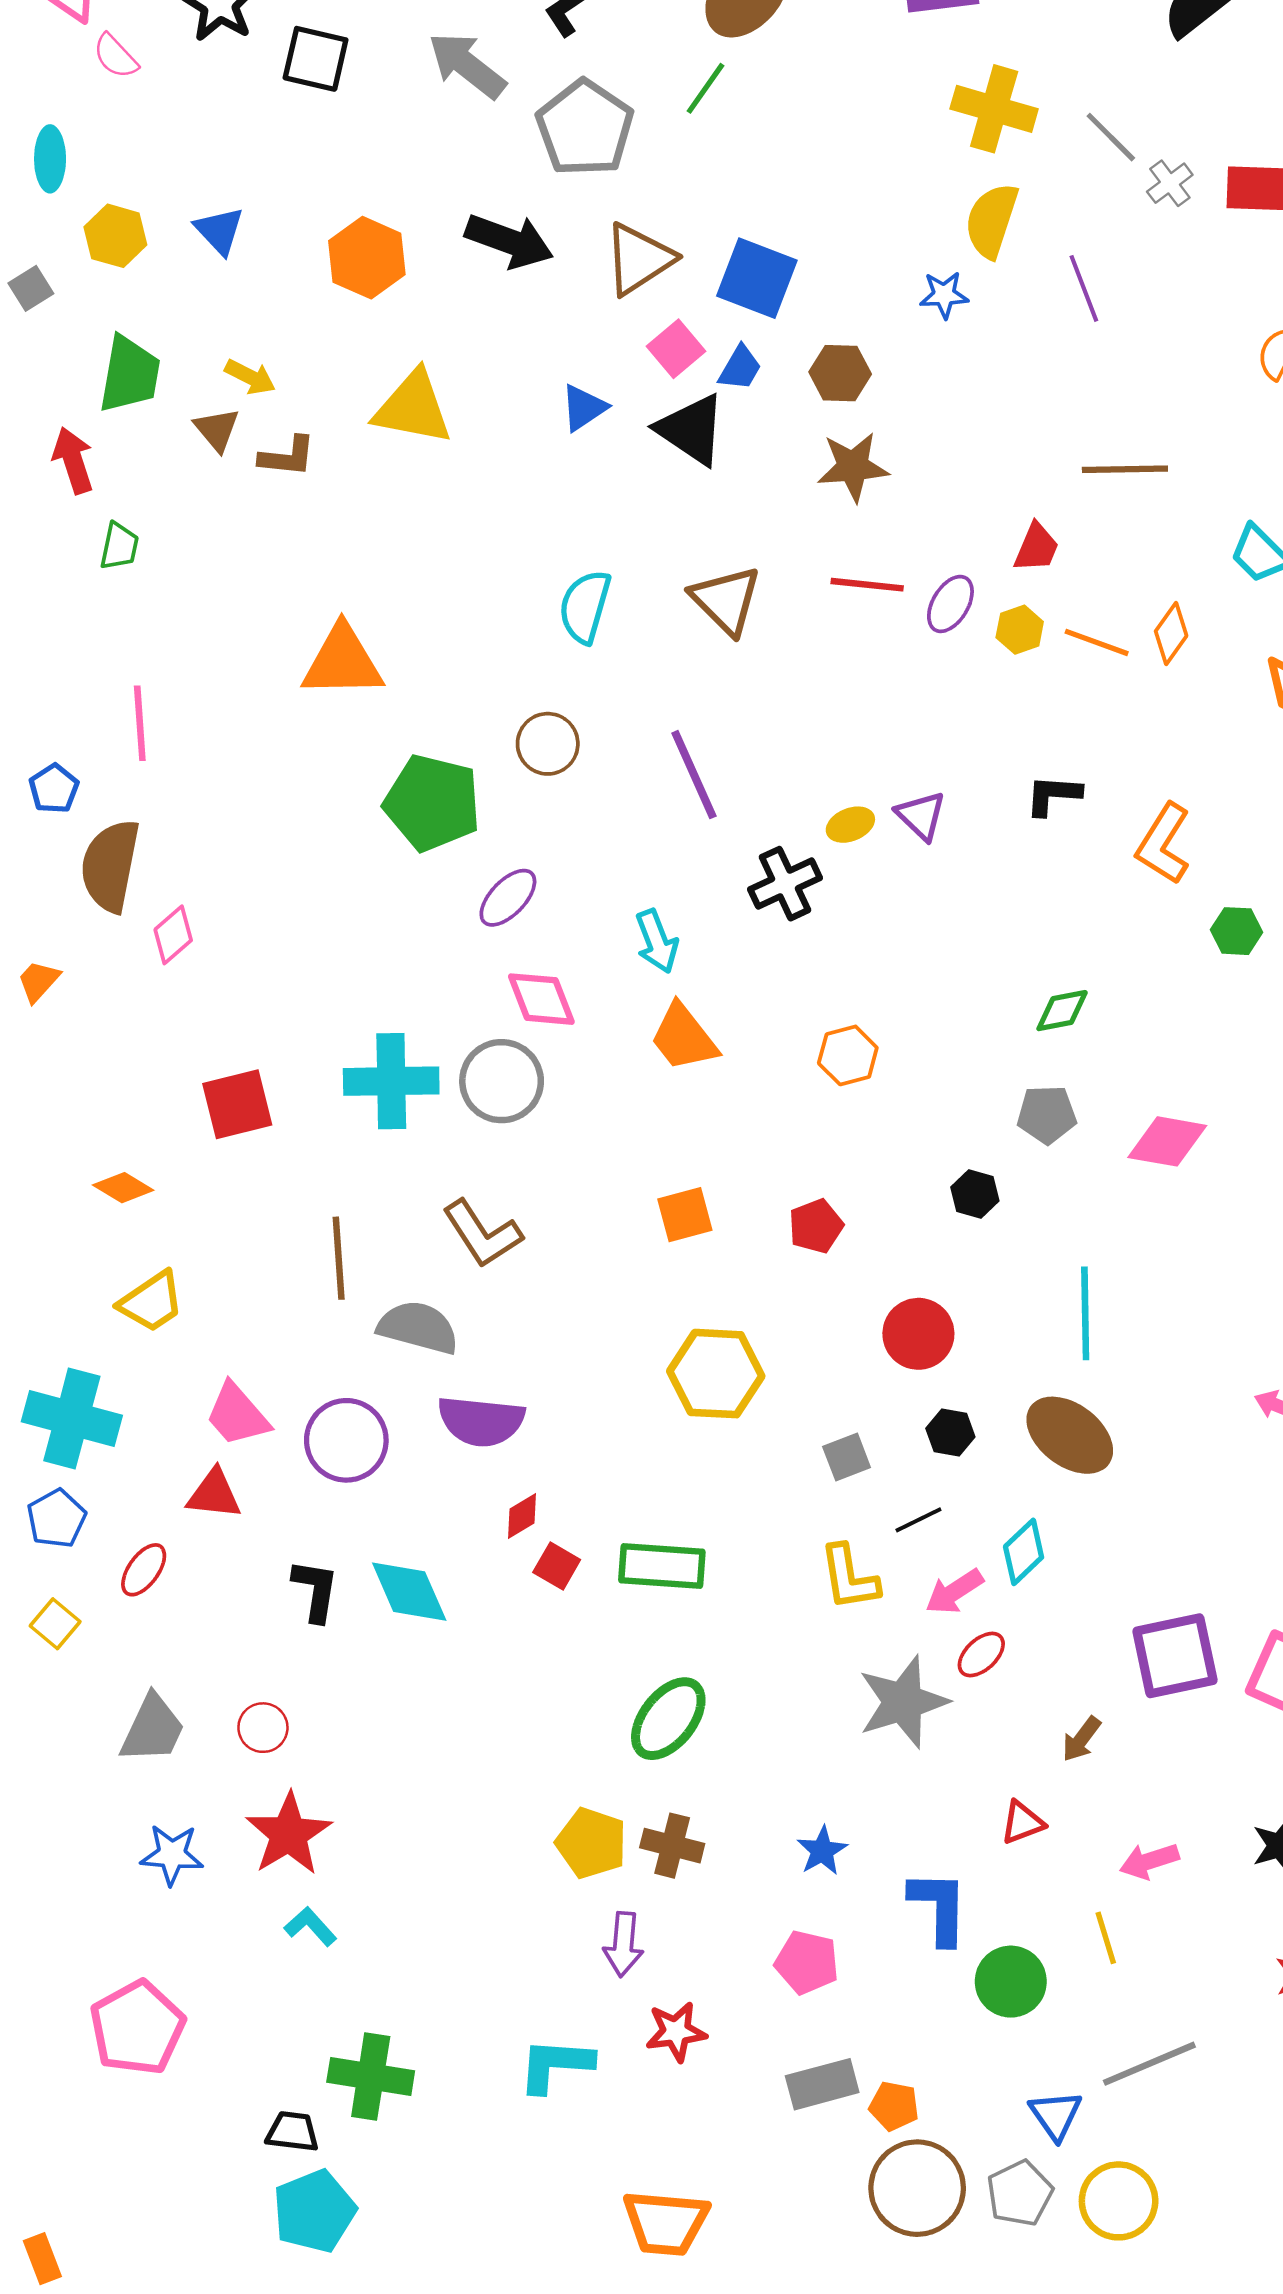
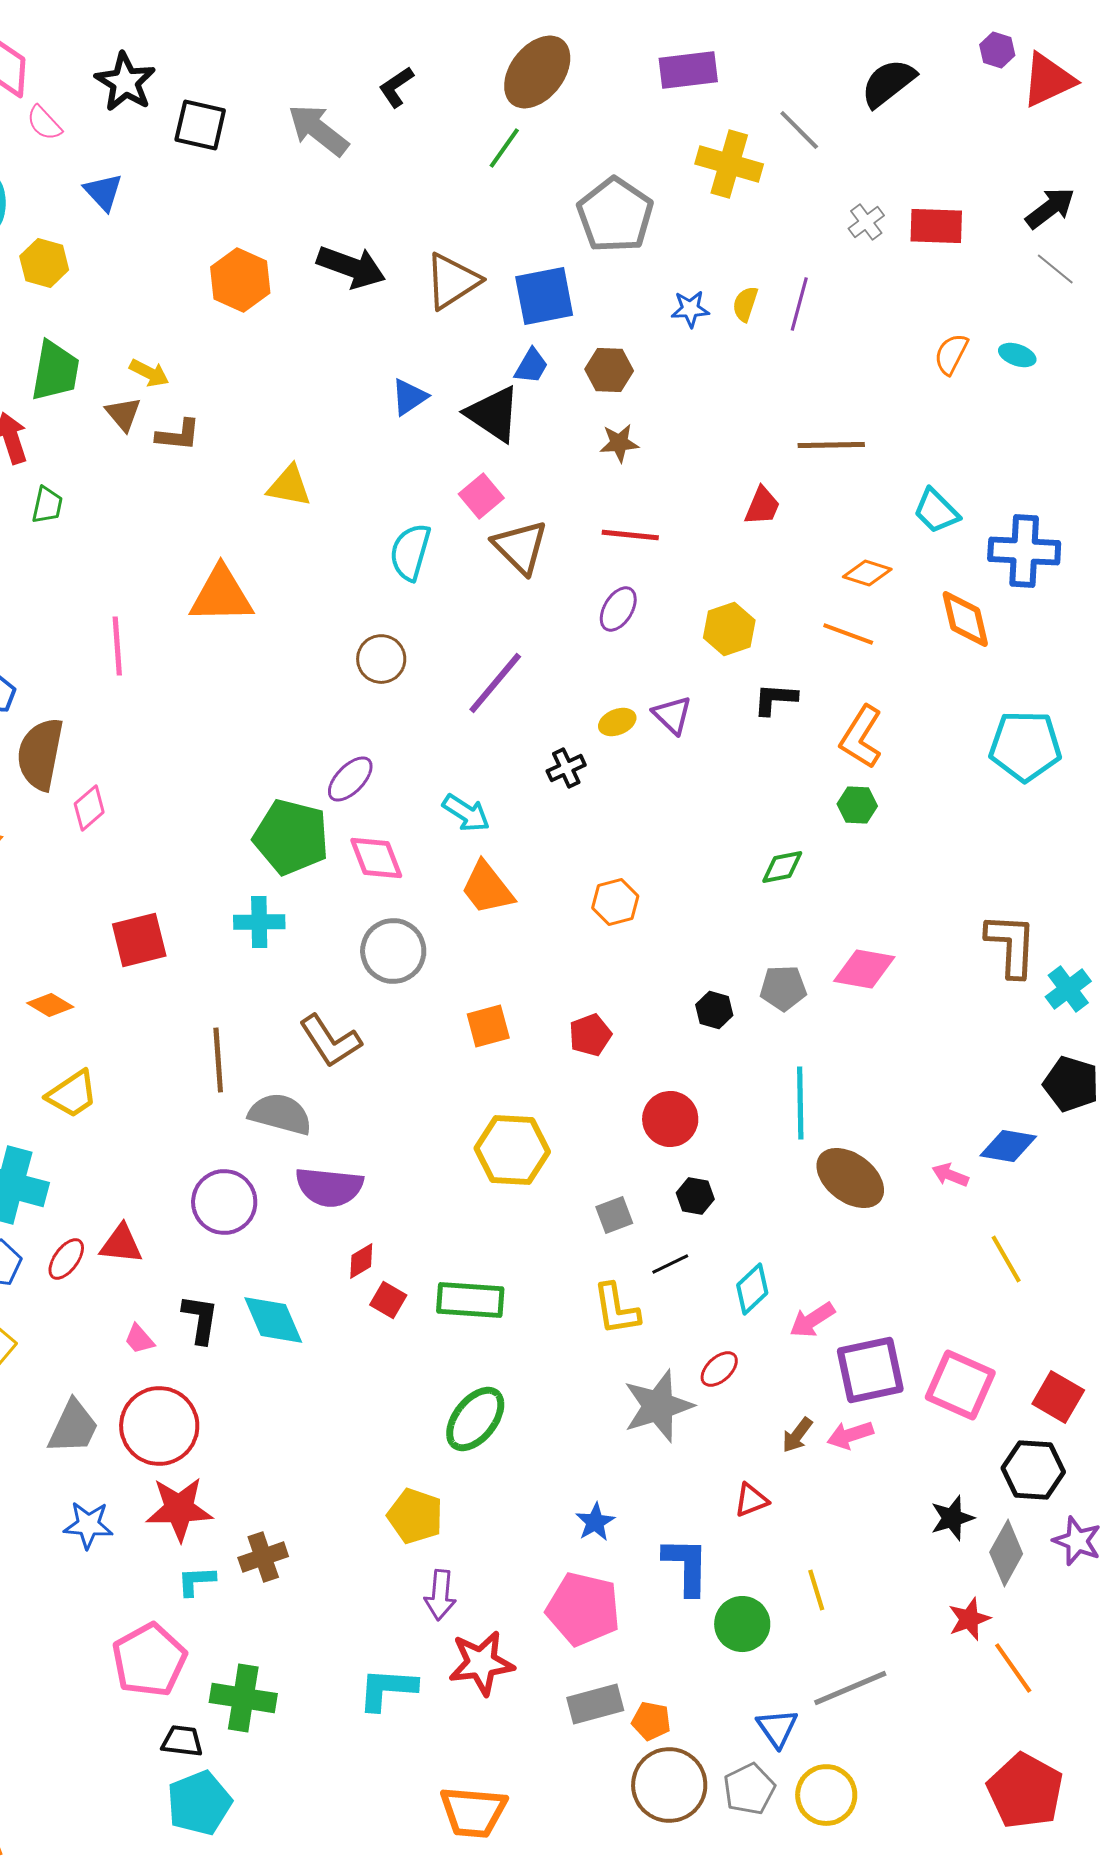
gray pentagon: (585, 128) -> (615, 215), moved
gray line: (1111, 137) -> (799, 130), moved
yellow semicircle: (992, 220) -> (745, 304), moved, size x0.6
blue triangle: (219, 231) -> (103, 192), moved
blue square: (757, 278) -> (544, 296), turned -32
purple line: (1084, 288) -> (799, 304), turned 36
pink square: (676, 349) -> (481, 496), moved
yellow triangle: (413, 408) -> (289, 486), moved, size x0.7
brown star: (853, 467) -> (619, 443), size x0.7
purple ellipse: (950, 604) -> (618, 609), moved
yellow hexagon: (1020, 630) -> (729, 629), moved, size x1.4
orange diamond: (1171, 633) -> (867, 573), turned 72
orange line: (1097, 642) -> (848, 634), moved
pink line: (140, 723) -> (117, 646), moved
purple line: (694, 775) -> (495, 683), turned 64
green pentagon: (432, 803) -> (291, 837), moved
black cross: (785, 884) -> (566, 768), size x0.7
green hexagon: (1237, 931) -> (857, 805), moved
cyan arrow: (657, 941) -> (466, 813), turned -36
cyan cross: (391, 1081) -> (259, 922), size x0.7
gray circle: (502, 1081) -> (393, 951), moved
gray pentagon: (1047, 1114) -> (783, 988), moved
pink trapezoid: (237, 1415) -> (139, 1339), moved, size x0.6
brown ellipse: (1070, 1435) -> (850, 1178), moved
red ellipse: (144, 1570) -> (66, 1259), moved
pink arrow: (954, 1592) -> (812, 1320), moved
red circle: (263, 1728) -> (159, 1426), size x2.0
red star: (289, 1834) -> (179, 1509), turned 30
brown cross: (672, 1846) -> (263, 1557), moved, turned -33
pink arrow: (1149, 1861) -> (850, 1435), moved
cyan L-shape: (310, 1926) -> (196, 1581), turned -51
pink pentagon: (807, 1962) -> (583, 1609), size x1.5
pink pentagon: (137, 2028) -> (149, 1660), moved
red star: (676, 2032) -> (481, 1663), size x1.4

